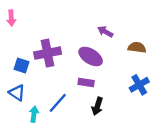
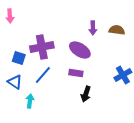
purple arrow: (105, 32) -> (93, 28), turned -120
brown semicircle: (137, 47) -> (117, 30), moved
blue line: (58, 103) -> (43, 75), moved

